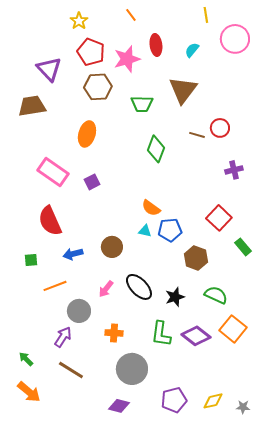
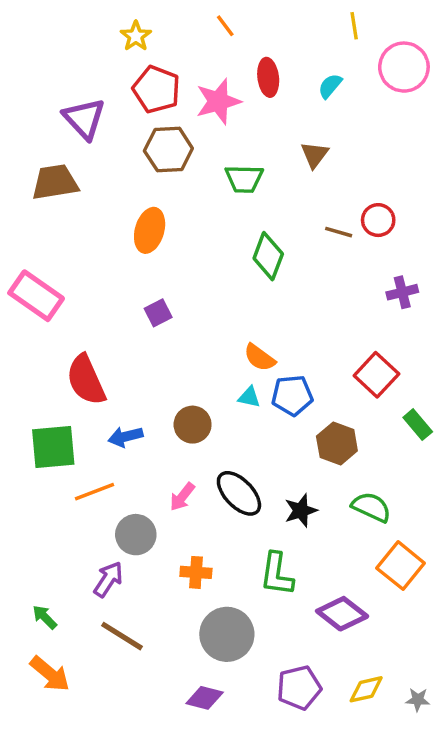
brown triangle: (183, 90) -> (315, 155), size x0.6
pink rectangle: (53, 172) -> (36, 296), moved
green square: (31, 260) -> (53, 447), size x2.0
purple diamond: (196, 336) -> (342, 614), moved

